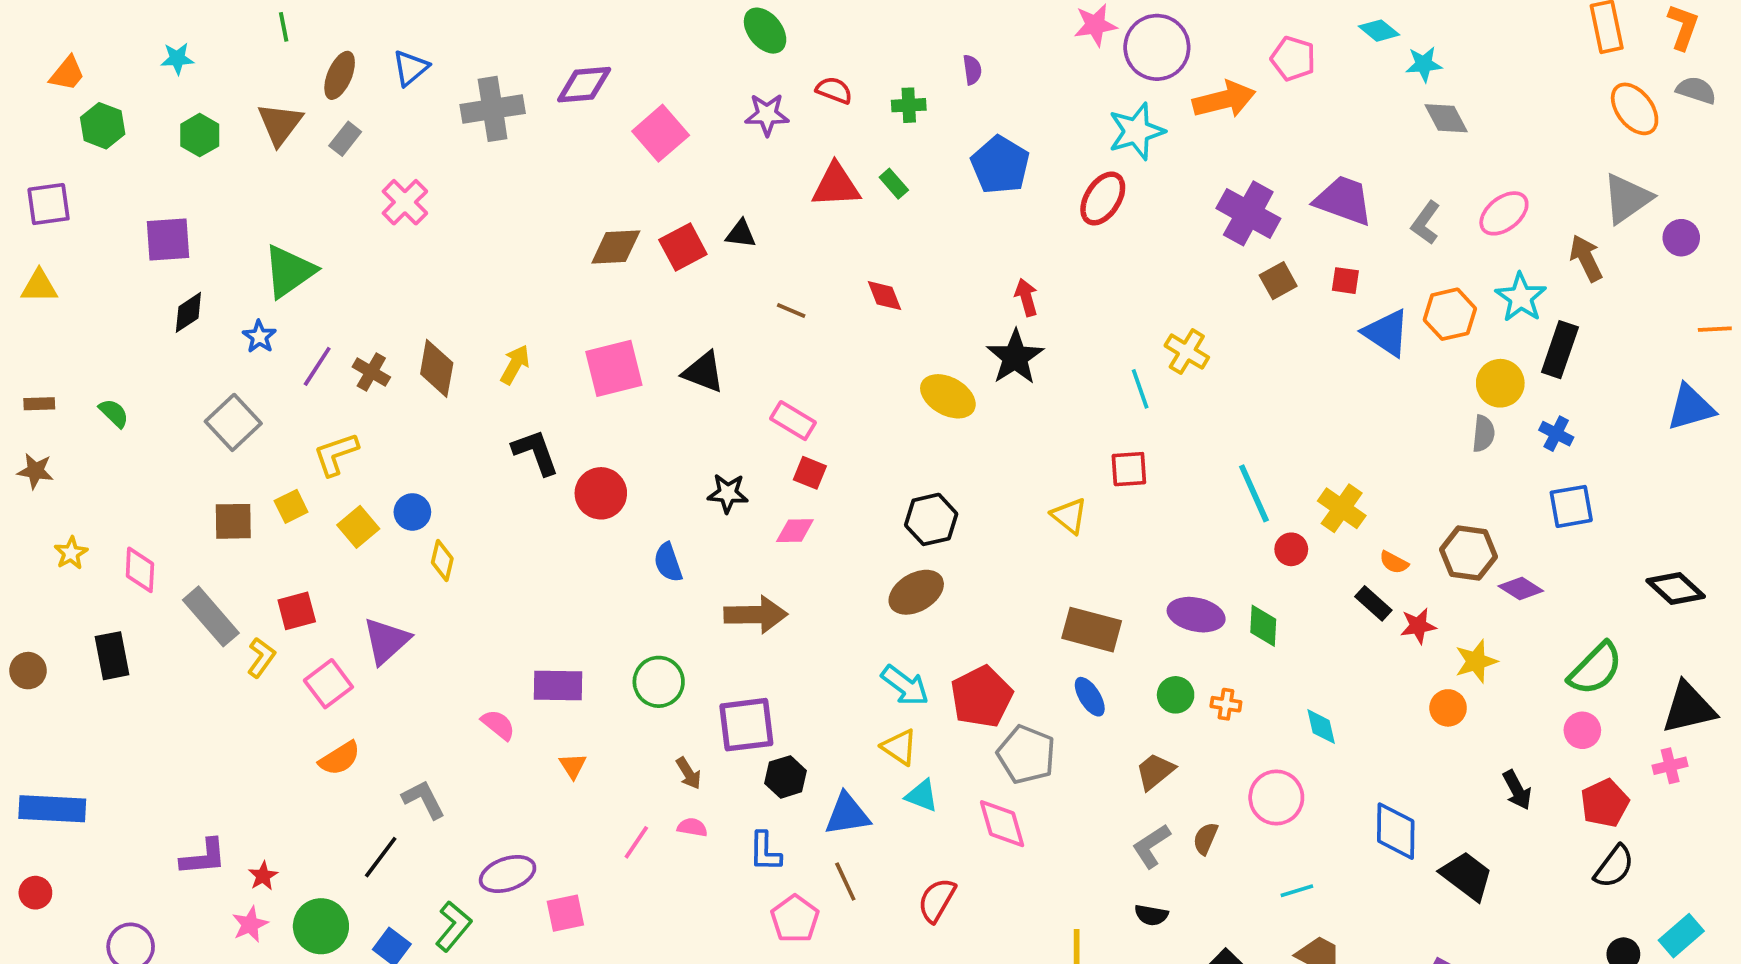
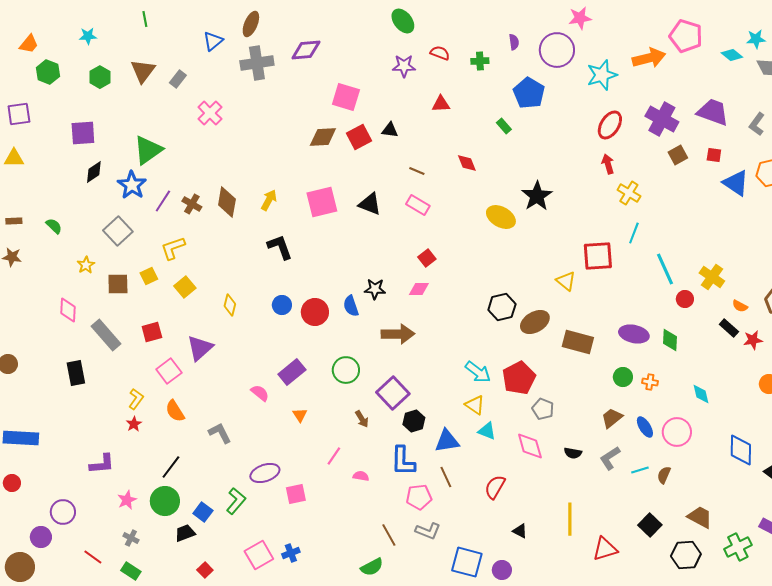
cyan diamond: (1379, 31) -> (732, 55), moved
purple circle: (1157, 47) -> (557, 50), moved
pink pentagon: (1293, 59) -> (686, 36), size x1.4
brown ellipse: (340, 75) -> (251, 24), moved
pink square: (661, 133) -> (346, 97), moved, turned -32
green rectangle: (894, 184) -> (504, 126), moved
red triangle: (836, 185) -> (441, 104), size x0.7
red ellipse: (1103, 198) -> (610, 125), moved
red arrow: (1026, 297) -> (608, 164), moved
blue star: (259, 337) -> (132, 185), size x1.6
cyan line: (1140, 389) -> (634, 233), moved, turned 40
pink rectangle: (793, 421) -> (418, 205), moved
red square: (1129, 469) -> (598, 256), size x1.5
red square: (810, 473) -> (427, 258), turned 30
red circle: (601, 493) -> (315, 312), moved
black star: (728, 493) -> (375, 289), moved
blue circle: (412, 512) -> (282, 305), moved
black hexagon: (931, 519) -> (502, 307), moved
yellow star: (71, 553) -> (86, 265), moved
brown ellipse: (916, 592) -> (535, 322), moved
black rectangle: (112, 656) -> (76, 373), moved
yellow L-shape: (261, 658) -> (136, 399), moved
purple rectangle: (558, 686) -> (292, 372), turned -40
blue ellipse: (1090, 697) -> (645, 427), moved
purple square: (746, 725) -> (393, 393), turned -36
gray pentagon: (1026, 755) -> (543, 409), size x0.7
orange semicircle: (340, 758) -> (175, 411), turned 90
pink semicircle: (692, 827) -> (361, 476), moved
brown semicircle: (1205, 839) -> (664, 475), moved
blue L-shape: (765, 852) -> (403, 461), size x1.4
black line: (381, 857) -> (171, 467), moved
red star: (263, 876) -> (134, 424), moved
cyan line: (1297, 891) -> (640, 470), moved
black semicircle: (1151, 915) -> (573, 453), moved
pink pentagon: (795, 919) -> (419, 497), turned 30

